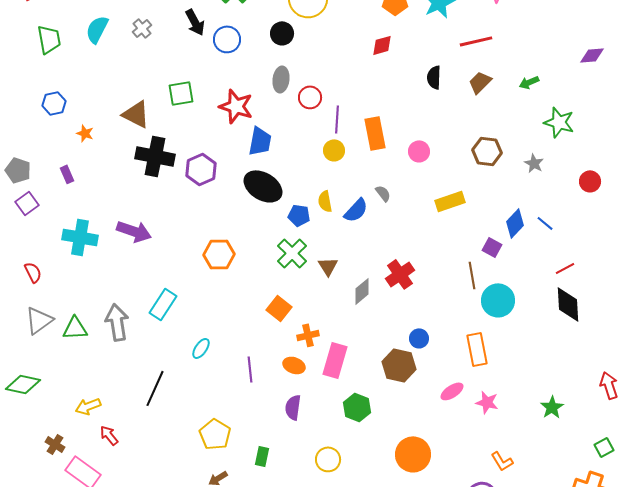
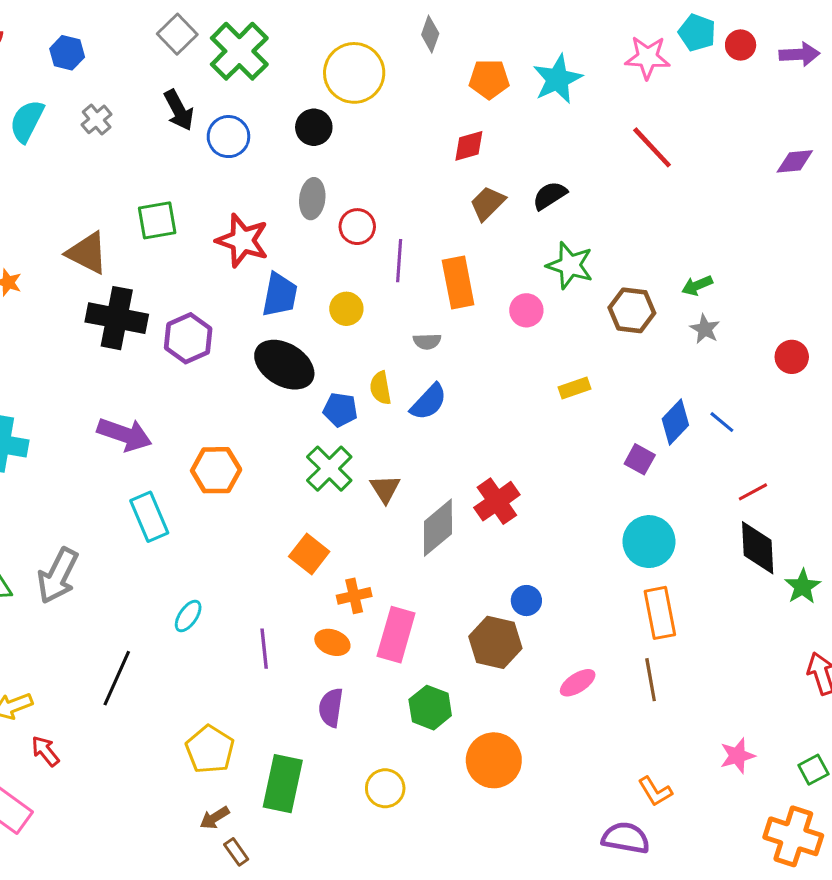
red line: (476, 41) -> (652, 147), moved, turned 60
black semicircle: (434, 77) -> (550, 196), turned 55
brown trapezoid: (480, 82) -> (488, 203), moved
green arrow: (529, 82) -> (697, 286), moved
green star: (559, 122) -> (570, 265), moved
yellow circle: (334, 150) -> (346, 309), moved
gray semicircle: (383, 193) -> (427, 341), moved, turned 126
yellow rectangle: (450, 201) -> (574, 388), size x0.7
purple arrow: (134, 231) -> (124, 434), moved
brown line: (472, 275) -> (651, 680), moved
gray diamond: (362, 291) -> (438, 528), size x1.4
cyan rectangle: (163, 304) -> (149, 517), moved, turned -56
gray arrow: (117, 322) -> (58, 576), turned -144
orange rectangle: (477, 349) -> (660, 613), moved
pink star: (487, 402) -> (737, 756), moved, turned -30
green star: (552, 407) -> (803, 587), moved
orange circle: (413, 454) -> (494, 760), moved
green rectangle: (262, 456) -> (283, 784), size x1.8

